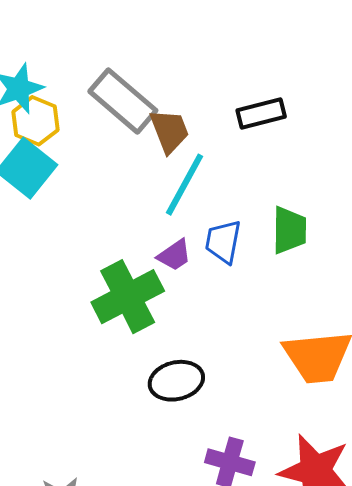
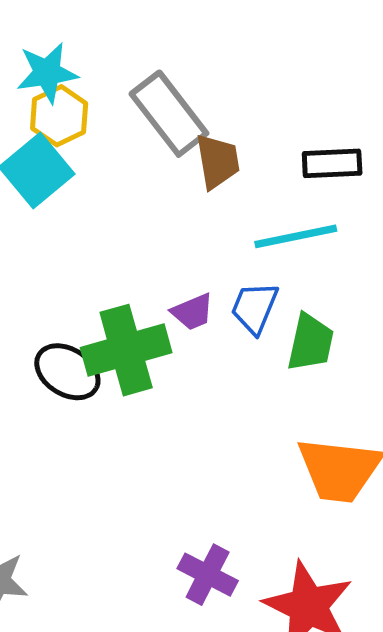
cyan line: (185, 185) -> (296, 236), moved, turned 38
green trapezoid: (289, 230) -> (310, 343), moved
black ellipse: (176, 381) -> (67, 372), moved, turned 34

